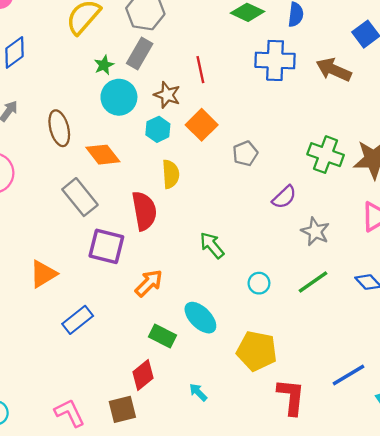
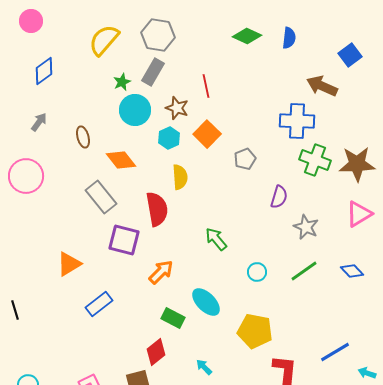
blue cross: (275, 60) -> (297, 121), moved
brown ellipse: (59, 128) -> (83, 137), size x0.7
purple semicircle: (284, 197) -> (279, 197), turned -30

